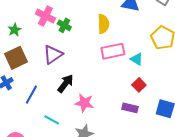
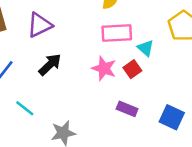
red square: (139, 85) -> (132, 69), moved
pink star: (84, 103) -> (104, 68), moved

